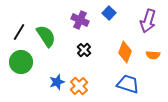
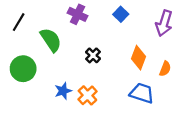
purple cross: (80, 20) -> (77, 14), moved
black line: (19, 32) -> (19, 22), moved
orange semicircle: (153, 55) -> (165, 69), moved, turned -72

